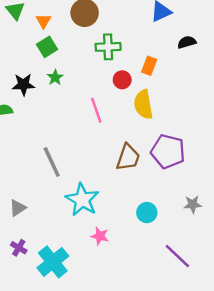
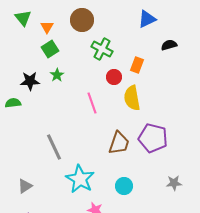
green cross: (108, 47) -> (102, 49), turned 30
cyan circle: (147, 213) -> (124, 186), moved

